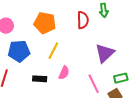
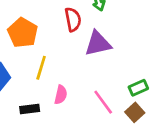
orange pentagon: (45, 23) -> (23, 33), turned 30
purple triangle: (105, 53) -> (98, 44), moved, turned 40

